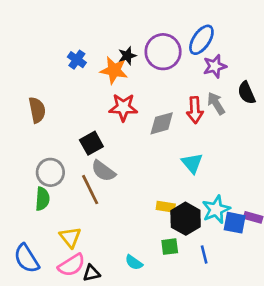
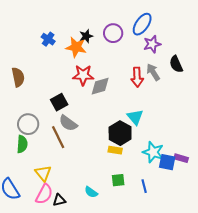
purple circle: (163, 52) -> (113, 33), size x0.7
gray diamond: (162, 123) -> (100, 86), moved
cyan star: (216, 209) -> (153, 152), turned -30
black hexagon: (186, 219) -> (120, 133), moved
pink semicircle: (72, 265) -> (44, 194), turned -30

